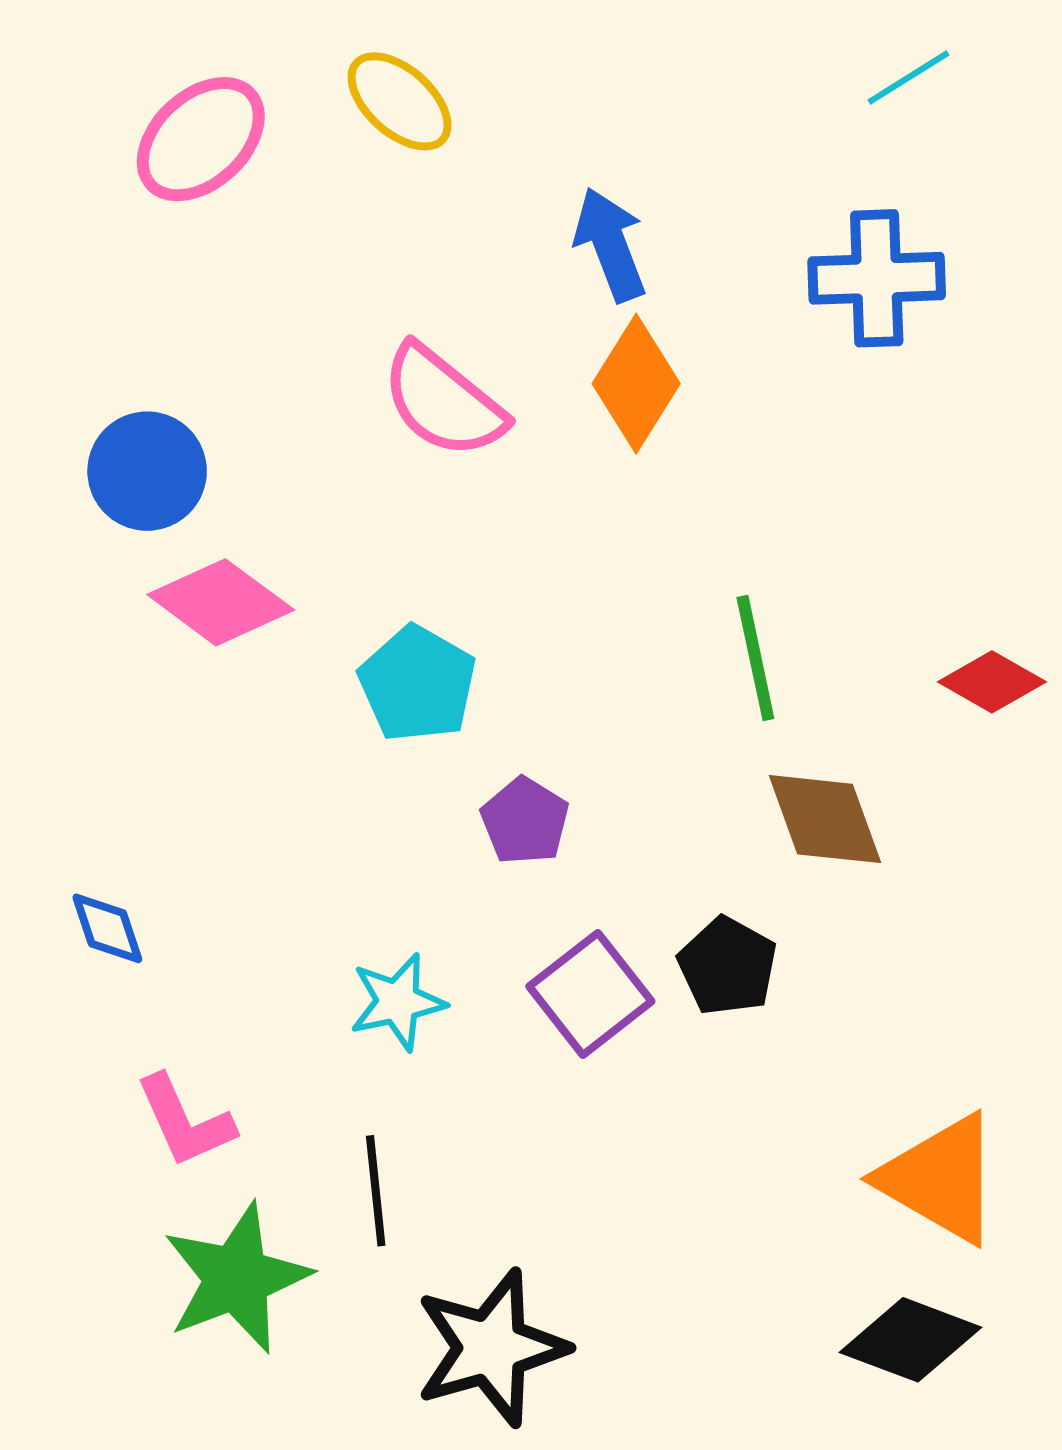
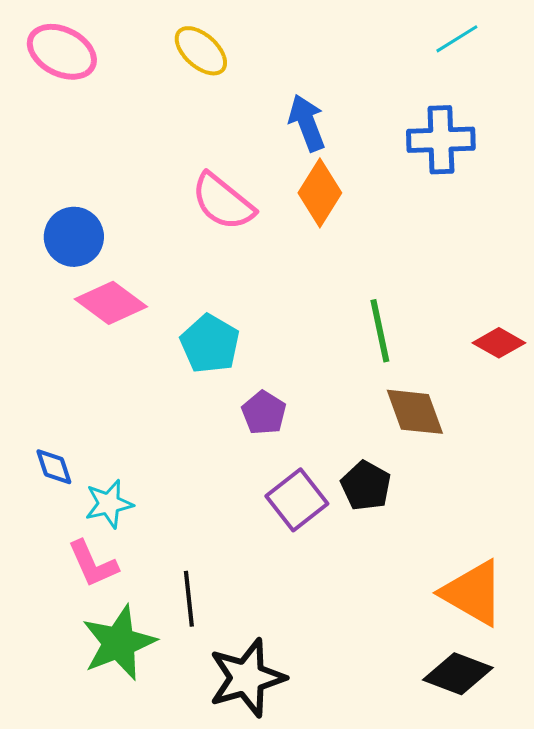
pink ellipse: (201, 139) -> (62, 52), moved, turned 70
cyan star: (398, 1002) -> (109, 504), moved

